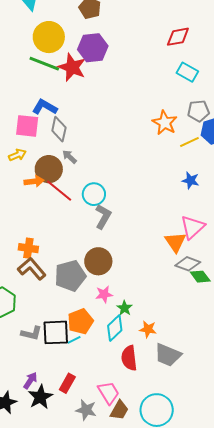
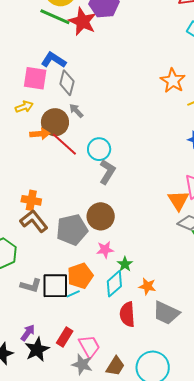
pink trapezoid: (108, 393) -> (89, 346), moved

